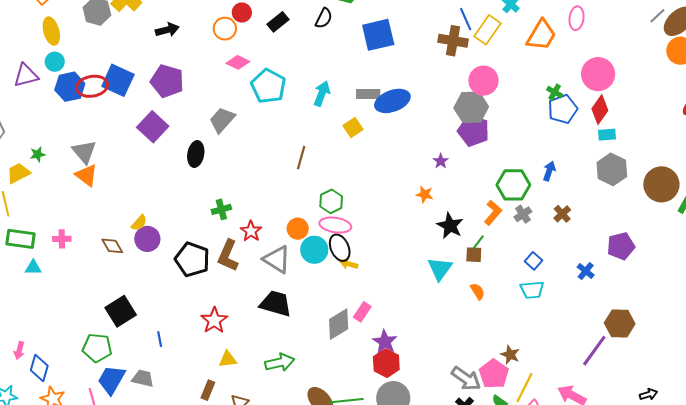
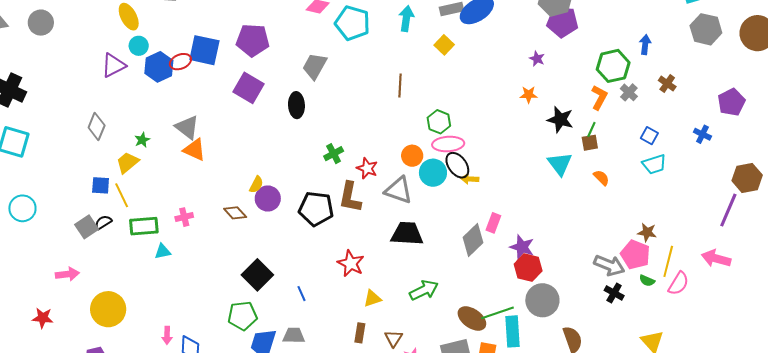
red ellipse: (92, 86) -> (180, 62), size x0.7

